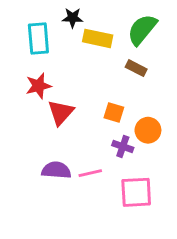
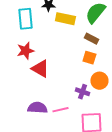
red triangle: (61, 112) -> (40, 69), turned -42
orange square: (114, 112) -> (89, 58), moved

